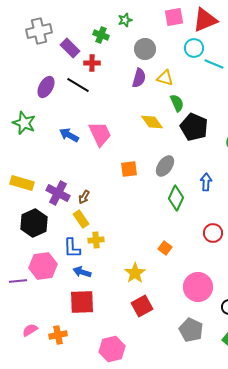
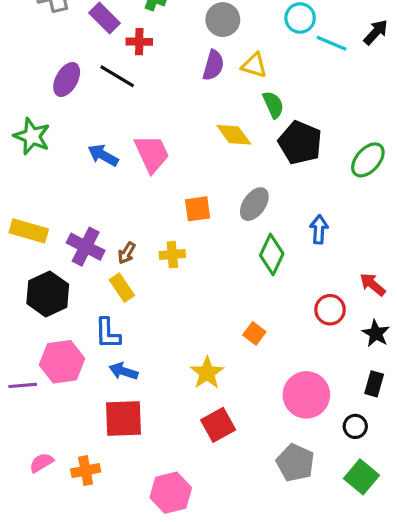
yellow cross: (96, 240) -> (172, 255), moved

